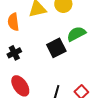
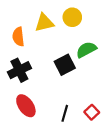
black cross: (14, 53) -> (19, 70), size x1.5

